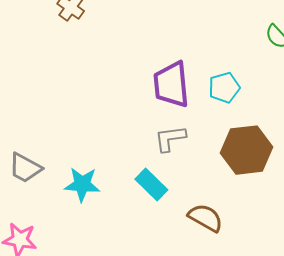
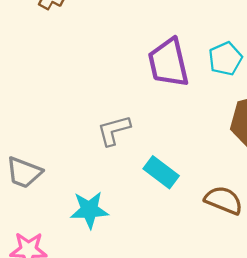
gray L-shape: (170, 138) -> (114, 130), moved
cyan star: (82, 184) -> (89, 210), moved

